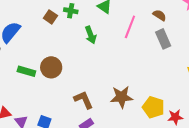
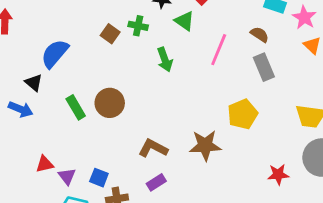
green rectangle: (26, 71) -> (76, 107), turned 42
brown L-shape: (84, 100) -> (153, 148), turned -40
yellow pentagon: (153, 107) -> (243, 114), moved, turned 30

